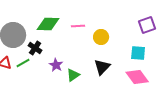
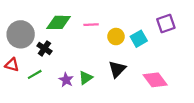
cyan square: (138, 53) -> (139, 39), moved, turned -35
green line: (23, 63) -> (35, 74), moved
purple star: (56, 65) -> (66, 80), moved

